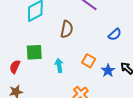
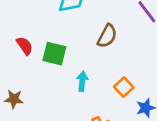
red semicircle: (15, 67) -> (25, 46), moved, turned 104

